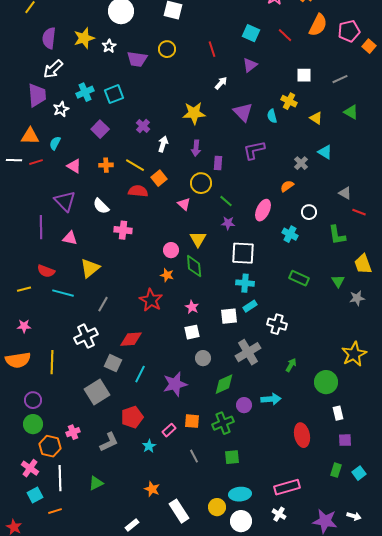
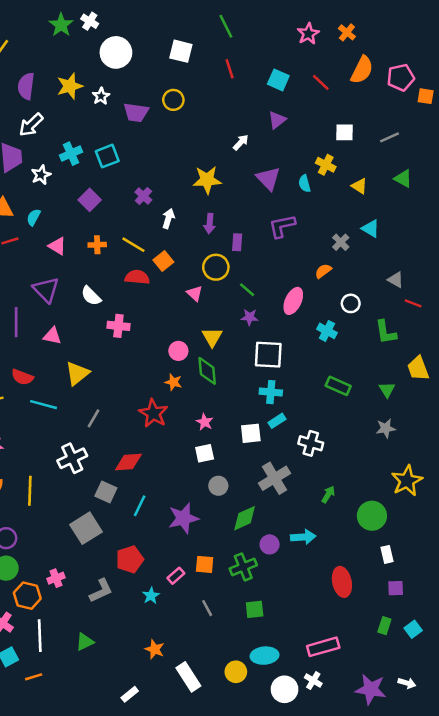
orange square: (369, 46) -> (426, 96), turned -32
red line: (212, 49) -> (230, 69), moved
gray star: (357, 298) -> (386, 428), moved
white circle: (241, 521) -> (285, 689), moved

